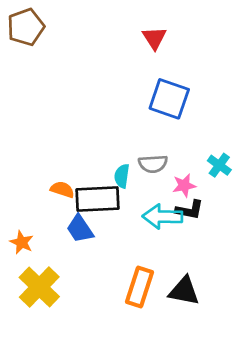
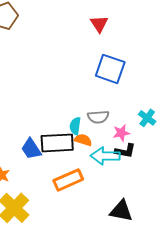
orange semicircle: (62, 190) -> (83, 140), moved
blue trapezoid: (80, 229) -> (31, 149), moved
orange rectangle: (139, 287) -> (68, 180), moved, turned 48

